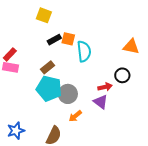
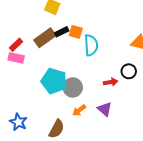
brown rectangle: (48, 67) -> (45, 38), moved, size x1.5
purple triangle: (101, 102) -> (105, 109), moved
blue star: (16, 131) -> (18, 122), turned -30

